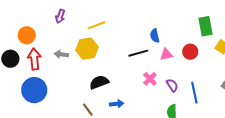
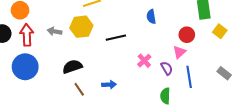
black line: (138, 53) -> (116, 38), moved
pink triangle: (166, 54) -> (179, 52), moved, turned -32
black semicircle: (99, 82) -> (72, 67), moved

